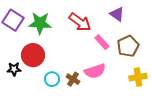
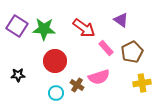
red circle: (33, 55) -> (55, 61), moved
cyan circle: (52, 79) -> (56, 93), moved

